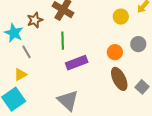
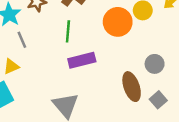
gray circle: (138, 44) -> (155, 64), moved
orange circle: (115, 52) -> (118, 22), moved, size x1.5

